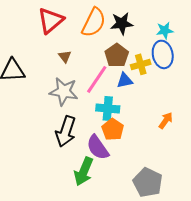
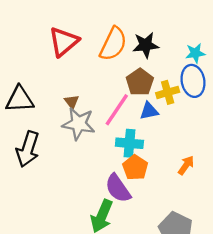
brown triangle: (65, 56) -> (72, 102), moved
orange arrow: (166, 120) -> (186, 165), moved
black arrow: (66, 131) -> (28, 149), moved

